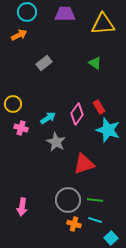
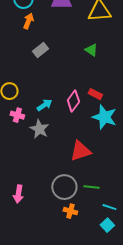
orange arrow: (19, 35) -> (28, 21), moved, turned -42
red rectangle: (99, 107) -> (95, 94), turned -32
gray star: (56, 142) -> (39, 129), moved
cyan line: (95, 220) -> (109, 207), moved

